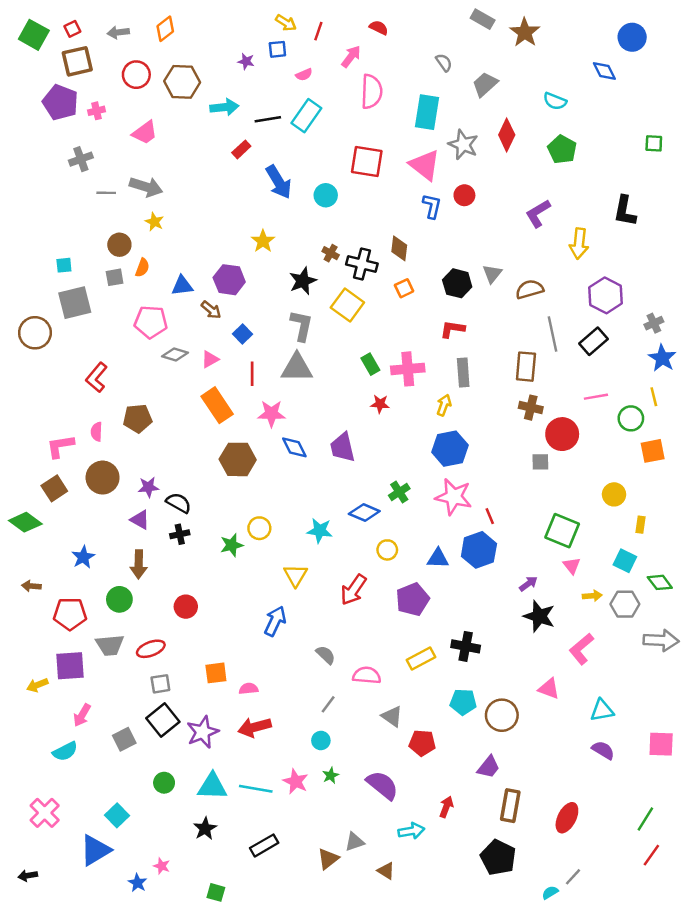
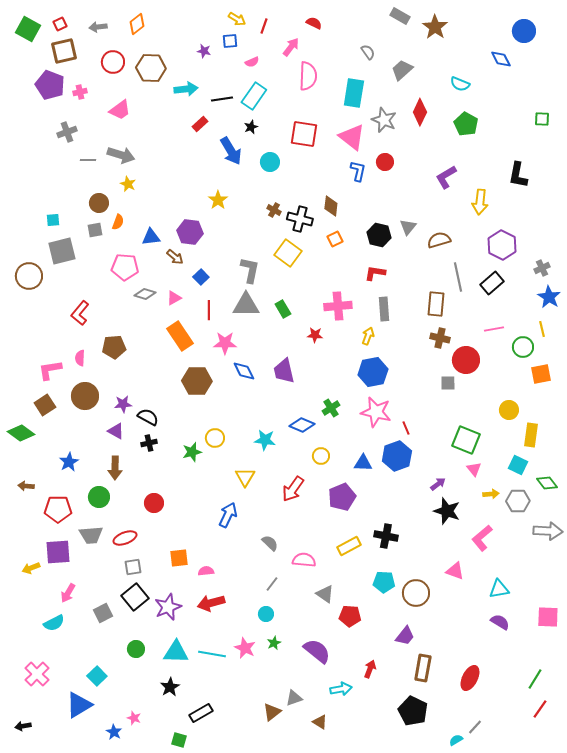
black star: (303, 281) -> (251, 127), moved, size x0.6
green rectangle: (370, 364) -> (283, 309), moved
yellow rectangle: (641, 525) -> (531, 435), size x1.6
black rectangle: (264, 845) -> (201, 713), moved

